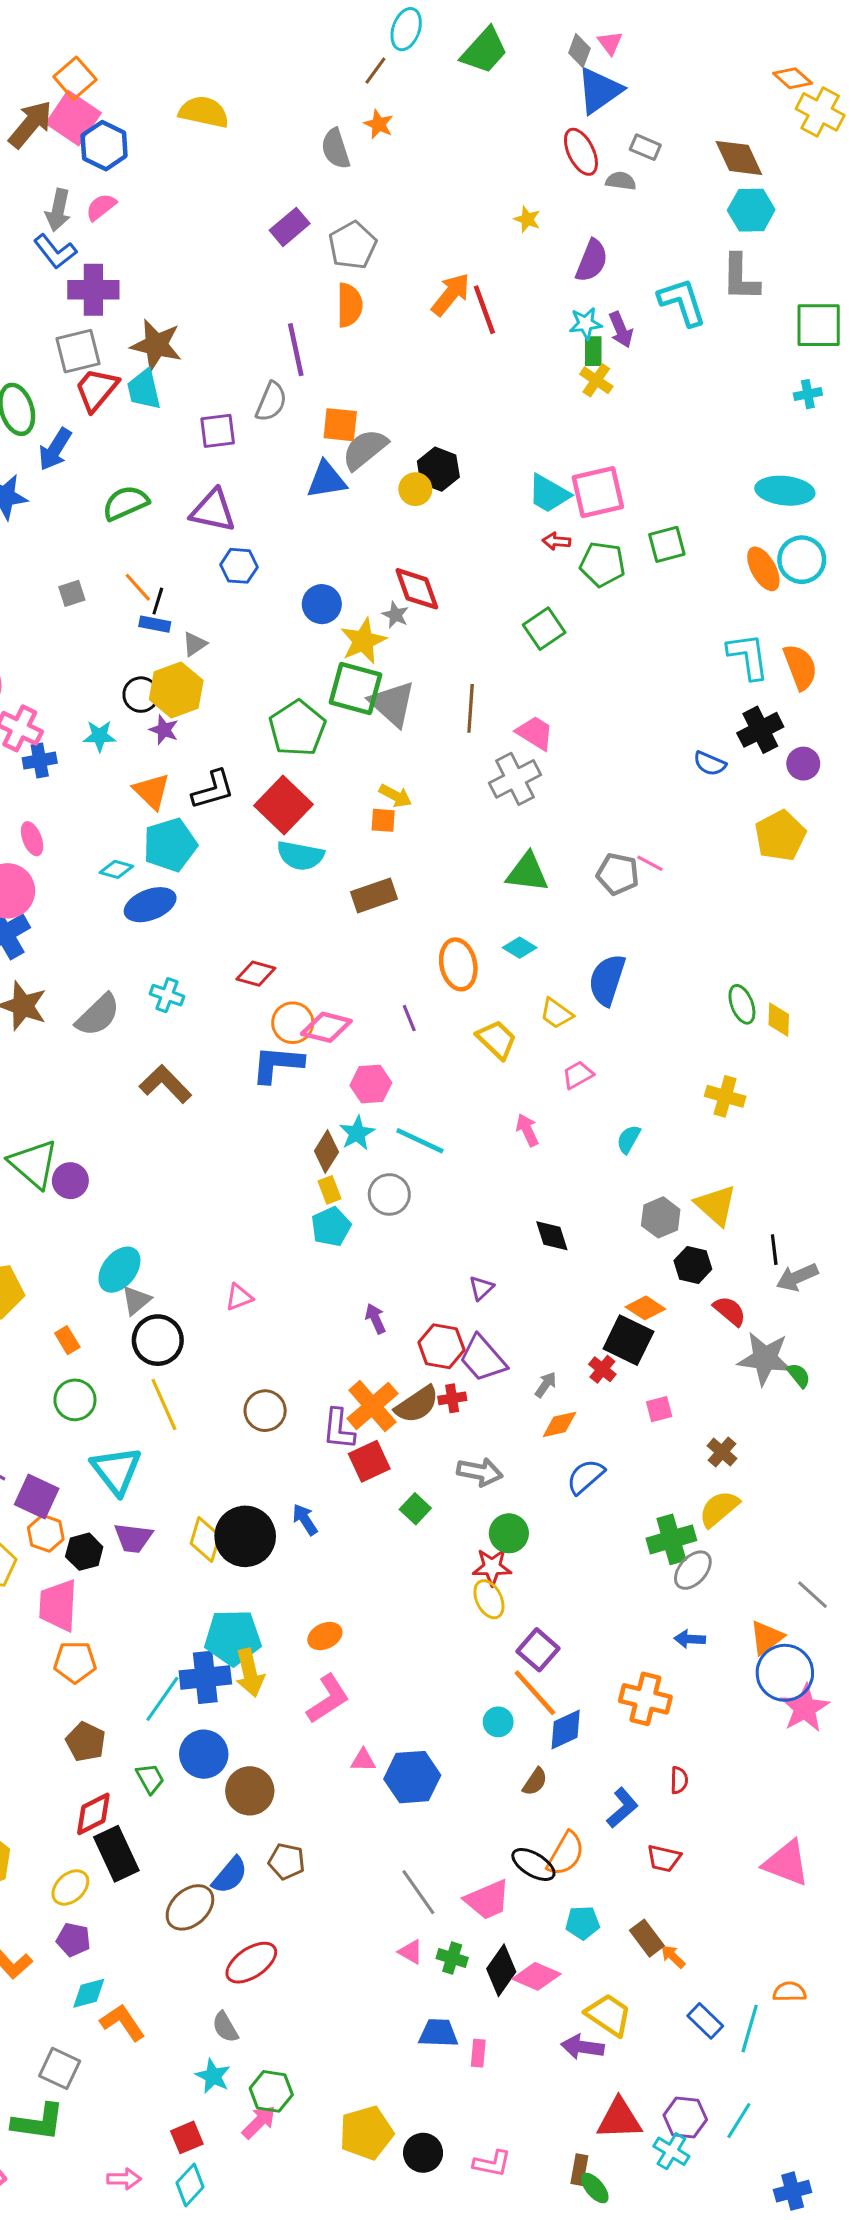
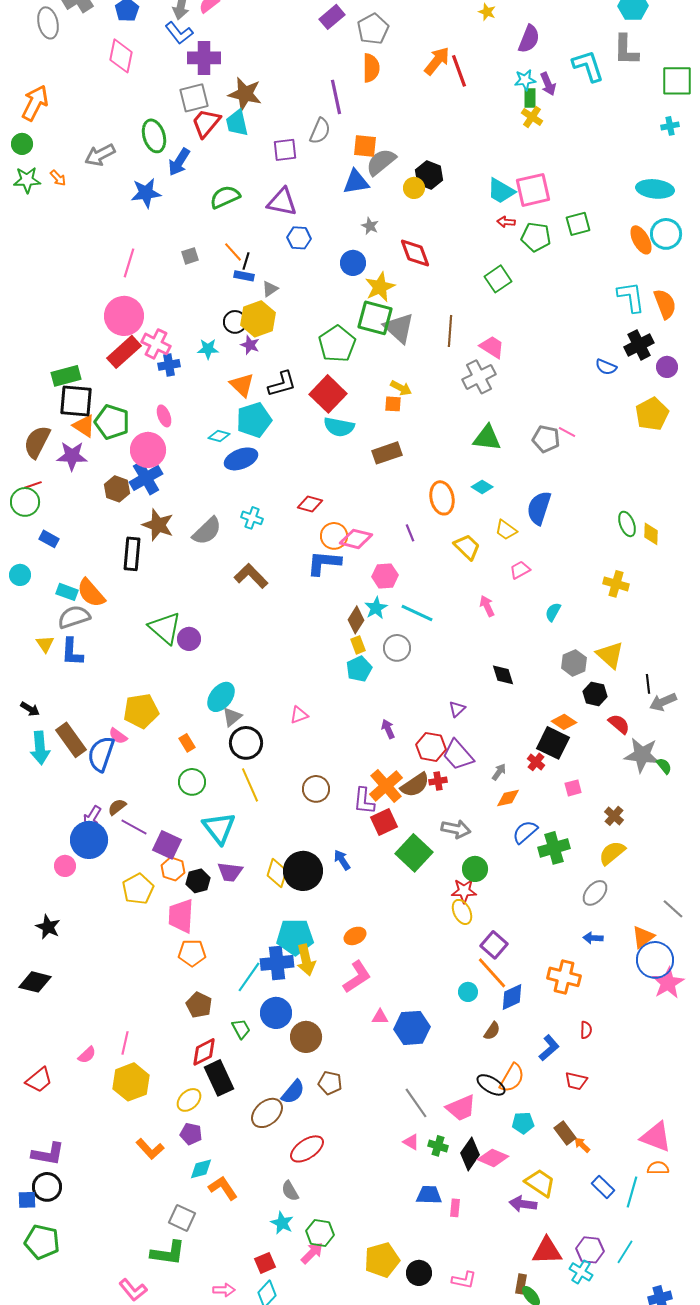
gray star: (395, 615) -> (370, 226), moved
green square: (415, 1509) -> (414, 853), size x1.8
green cross: (671, 1539) -> (554, 848), moved
pink triangle: (786, 1863) -> (656, 1137), moved

